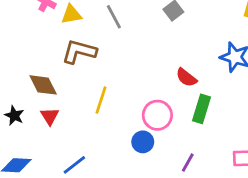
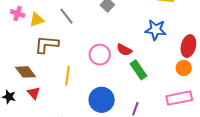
green rectangle: (201, 109) -> (138, 70), turned -42
pink circle: (157, 115) -> (100, 55), moved
blue circle: (143, 142) -> (102, 100), size x1.6

